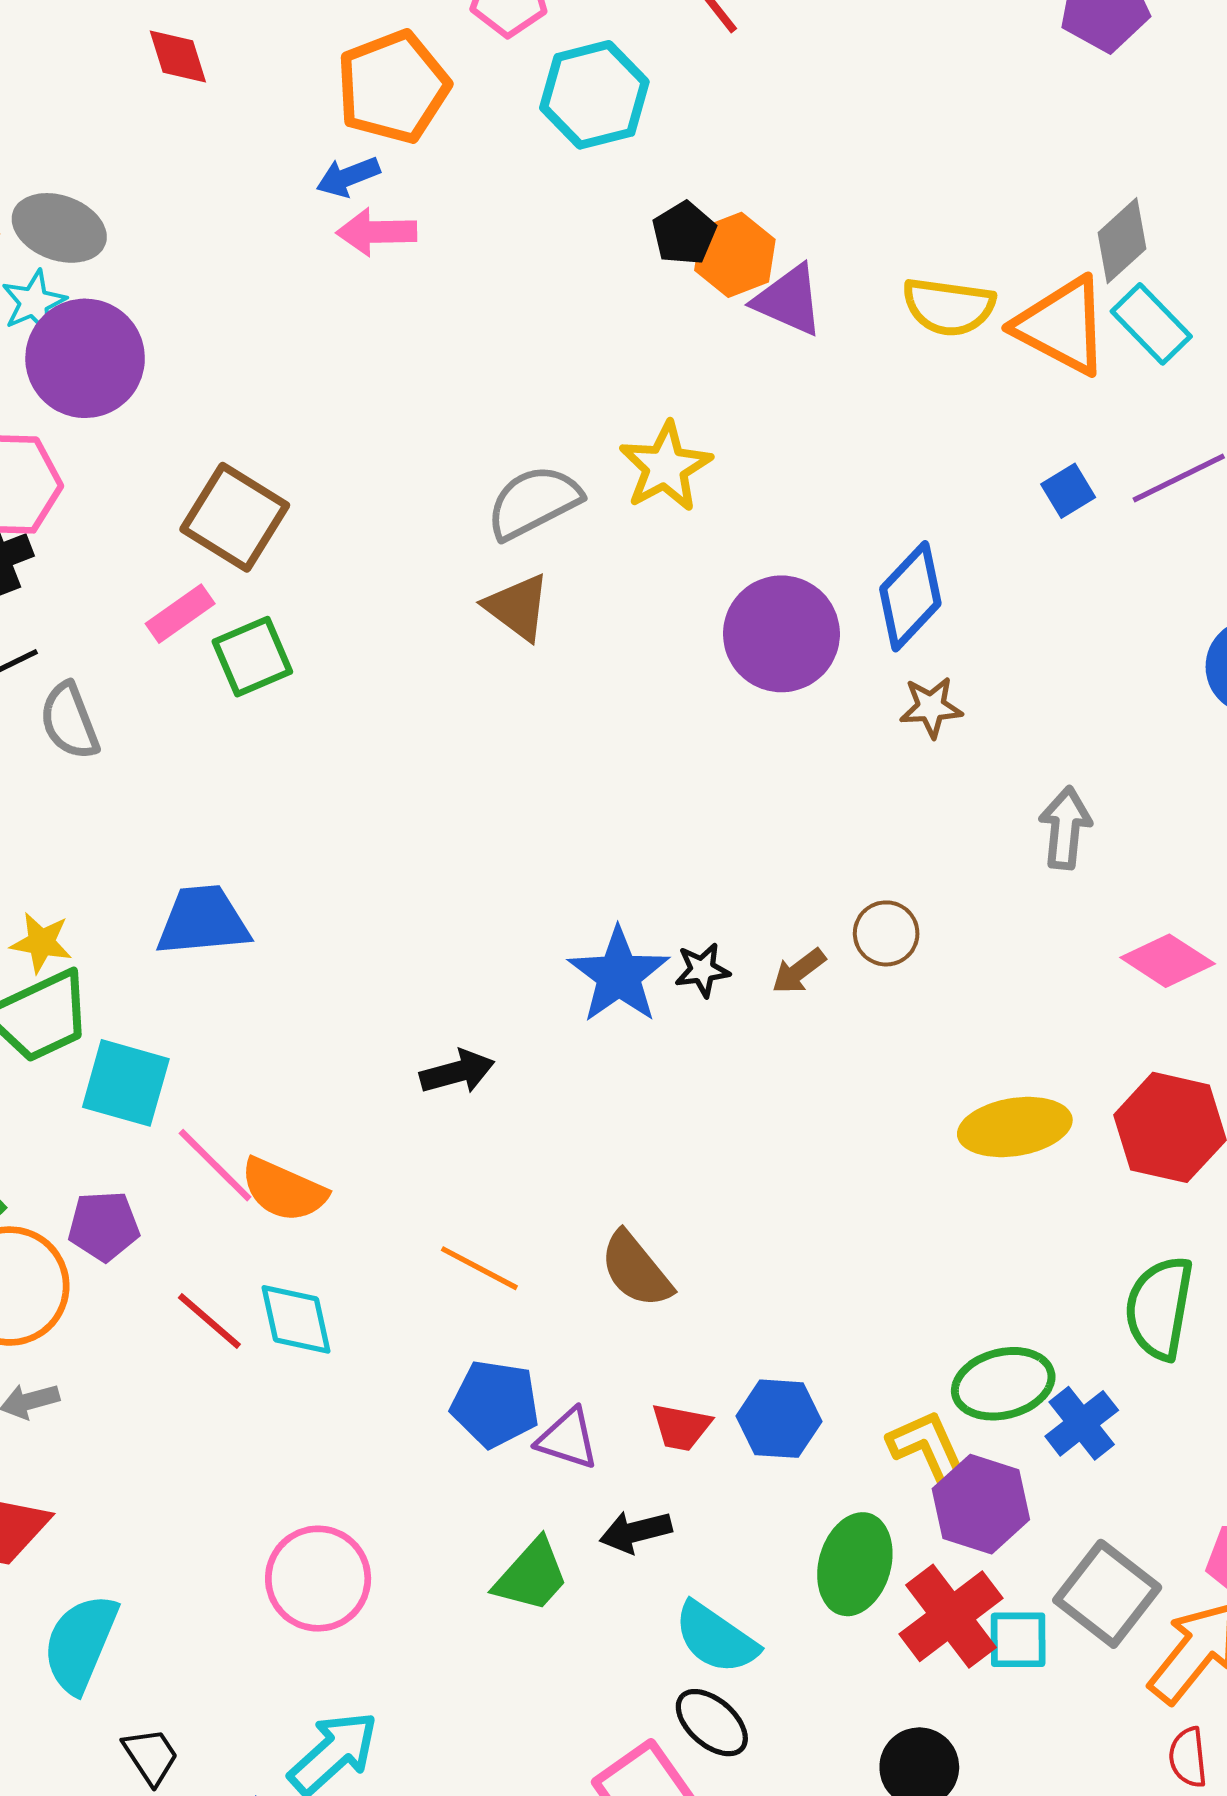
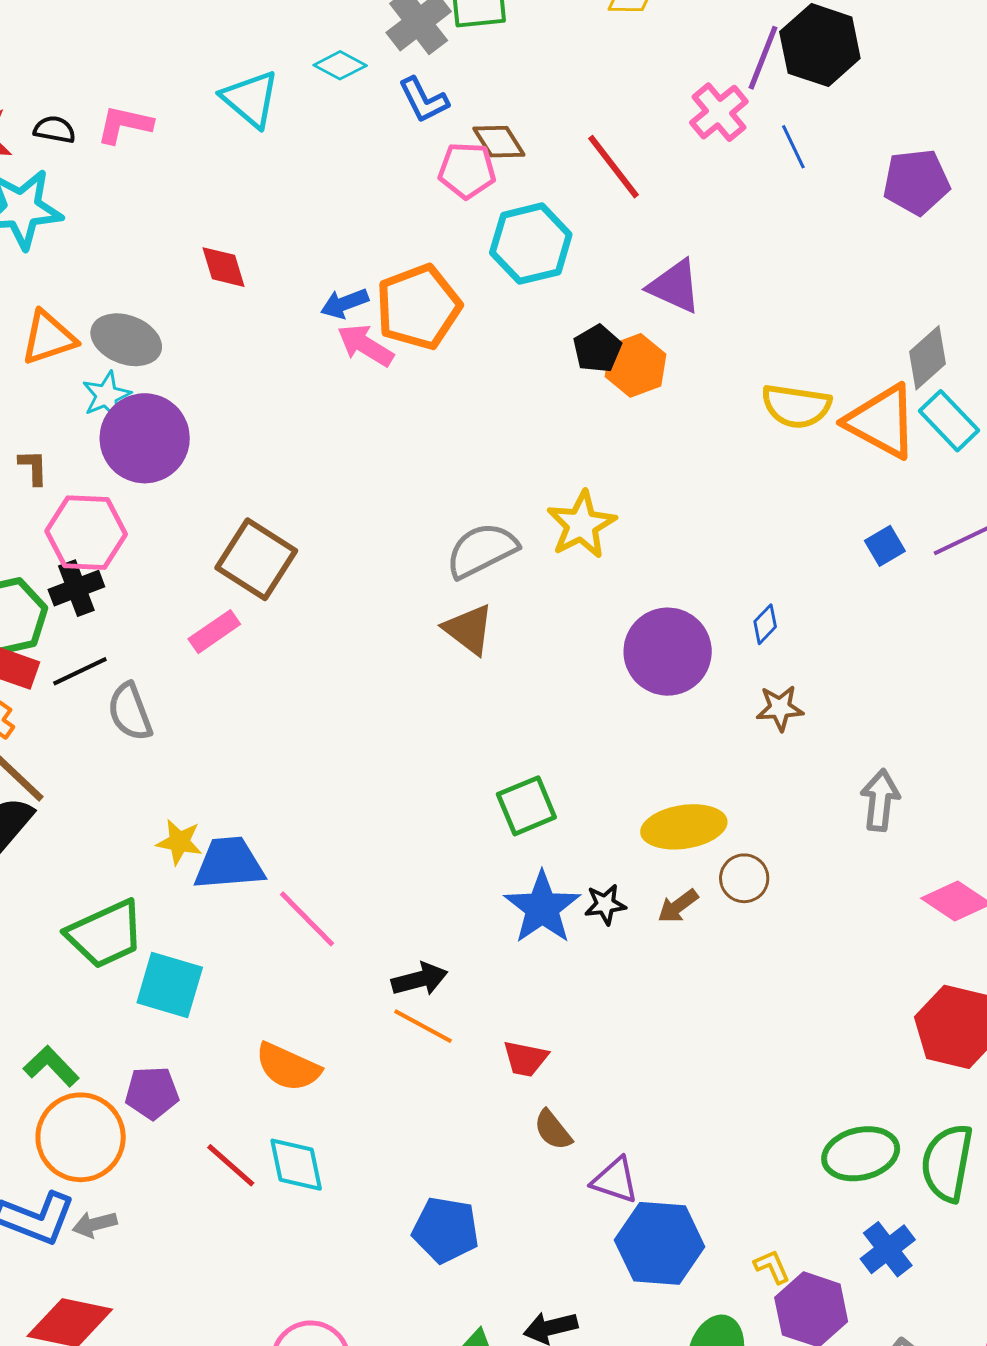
red diamond: (178, 57) -> (223, 267), moved
orange pentagon: (393, 87) -> (418, 307), moved
pink arrow: (376, 232) -> (365, 345), turned 32
purple triangle: (789, 300) -> (675, 286), moved
blue diamond: (910, 596) -> (765, 624), size x0.5
green square: (252, 657) -> (526, 806), moved
yellow star: (41, 943) -> (179, 842), moved
yellow ellipse: (1015, 1127) -> (684, 827), moved
pink line: (215, 1165) -> (307, 919), moved
orange line: (479, 1268) -> (423, 1026), moved
brown semicircle: (636, 1270) -> (553, 1130), size x0.7
green ellipse: (1003, 1384) -> (861, 1154), moved
blue hexagon: (779, 1419) -> (660, 1243), size x1.4
red trapezoid: (681, 1427) -> (525, 1059), moved
purple triangle: (568, 1439) -> (615, 1180), moved
yellow L-shape: (928, 1448) -> (772, 1267), size x0.6

